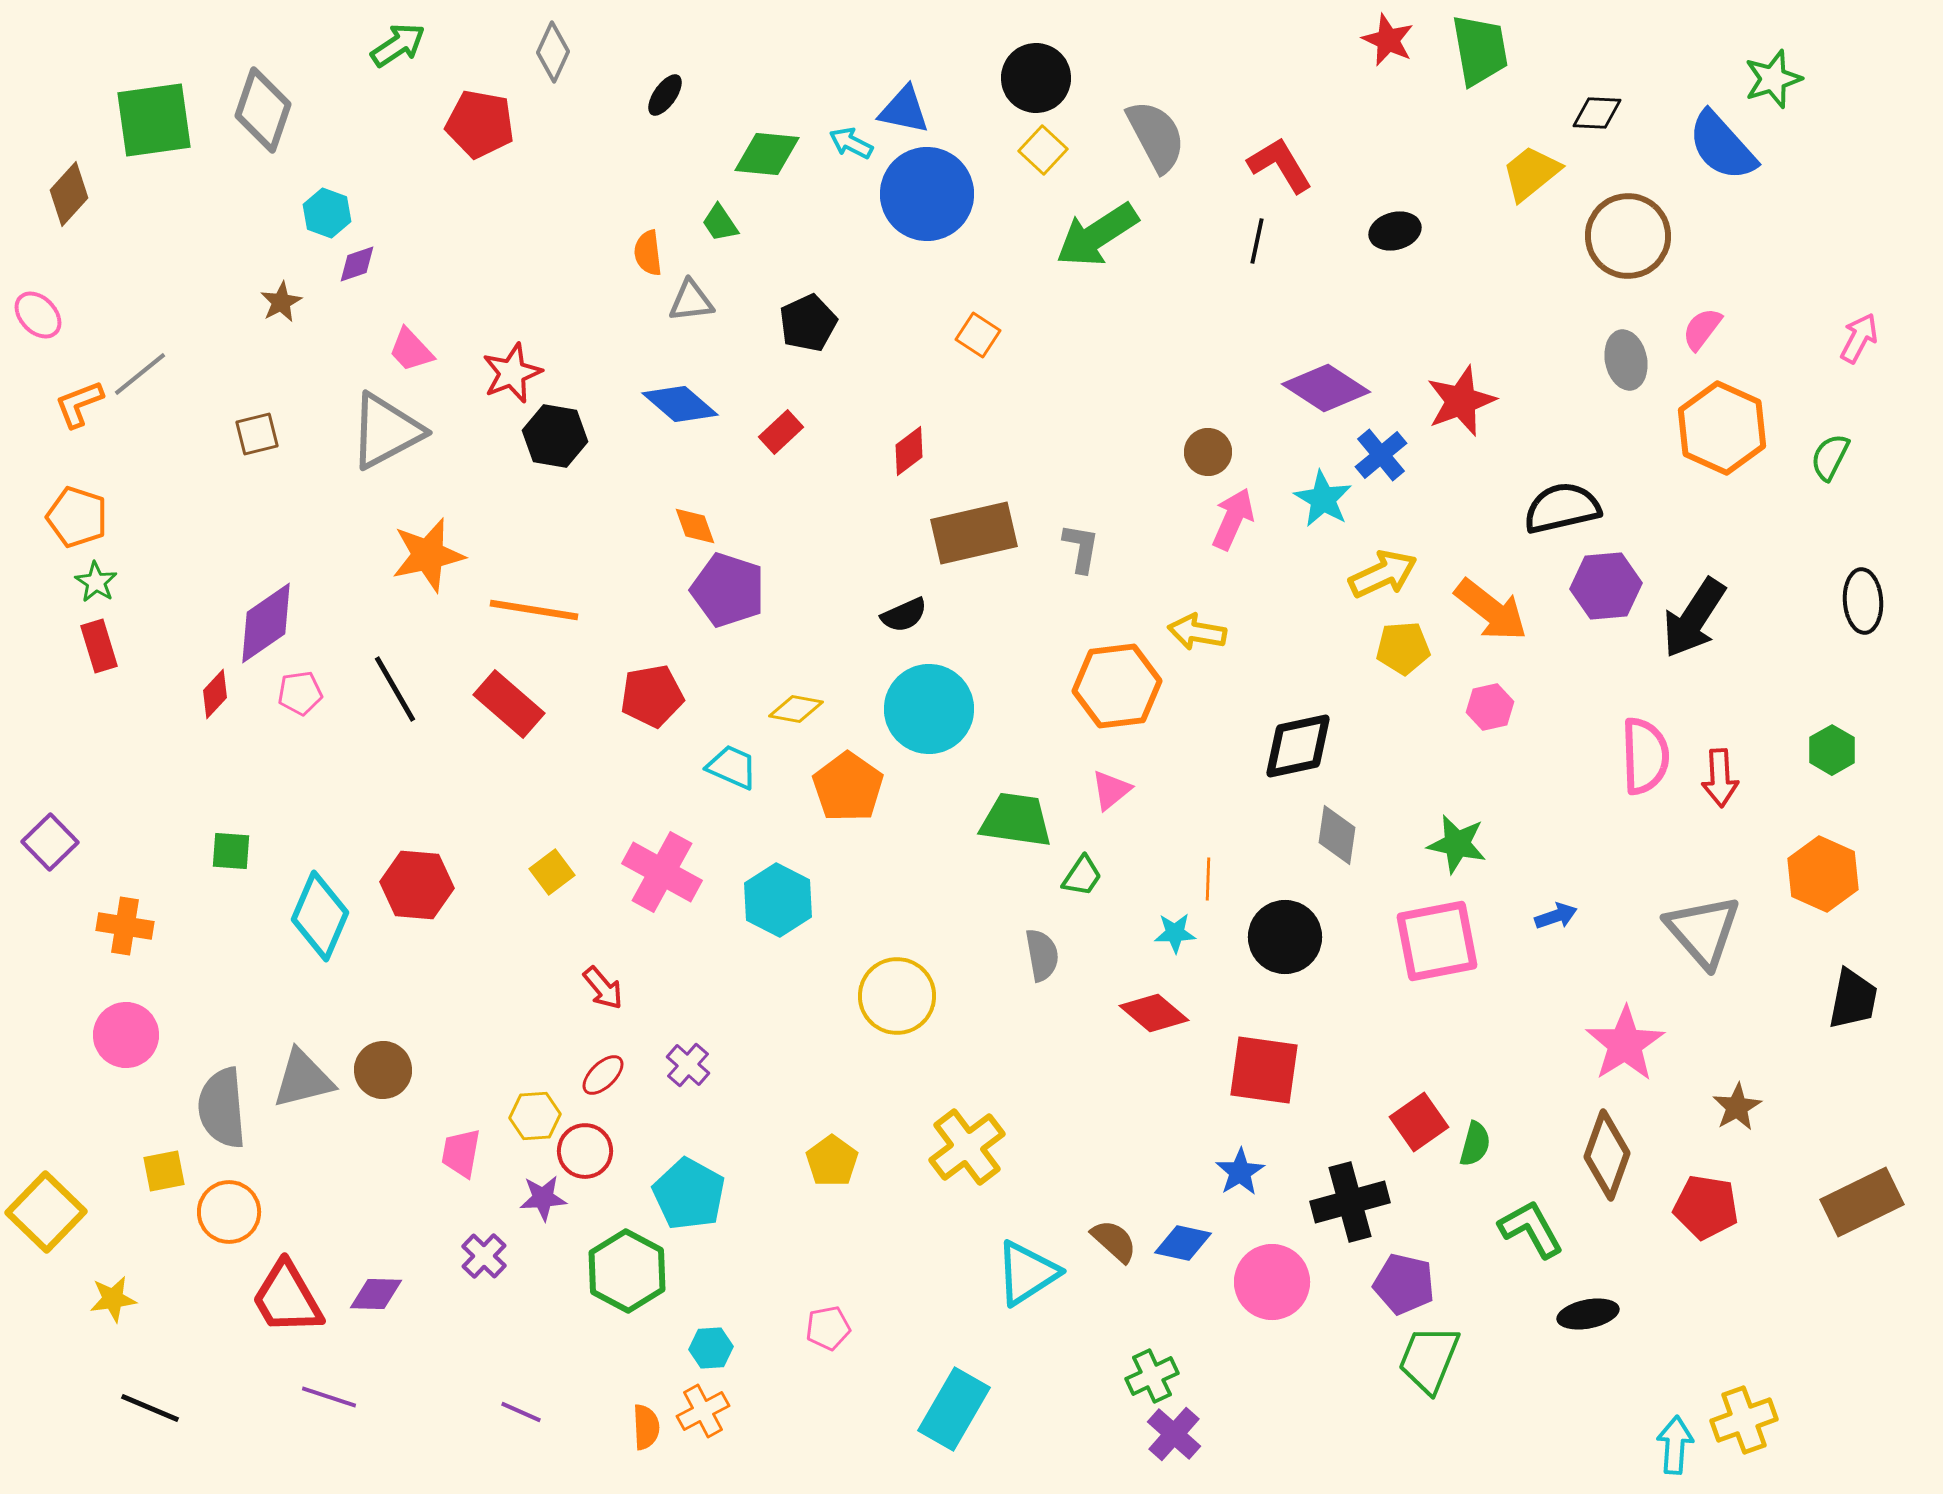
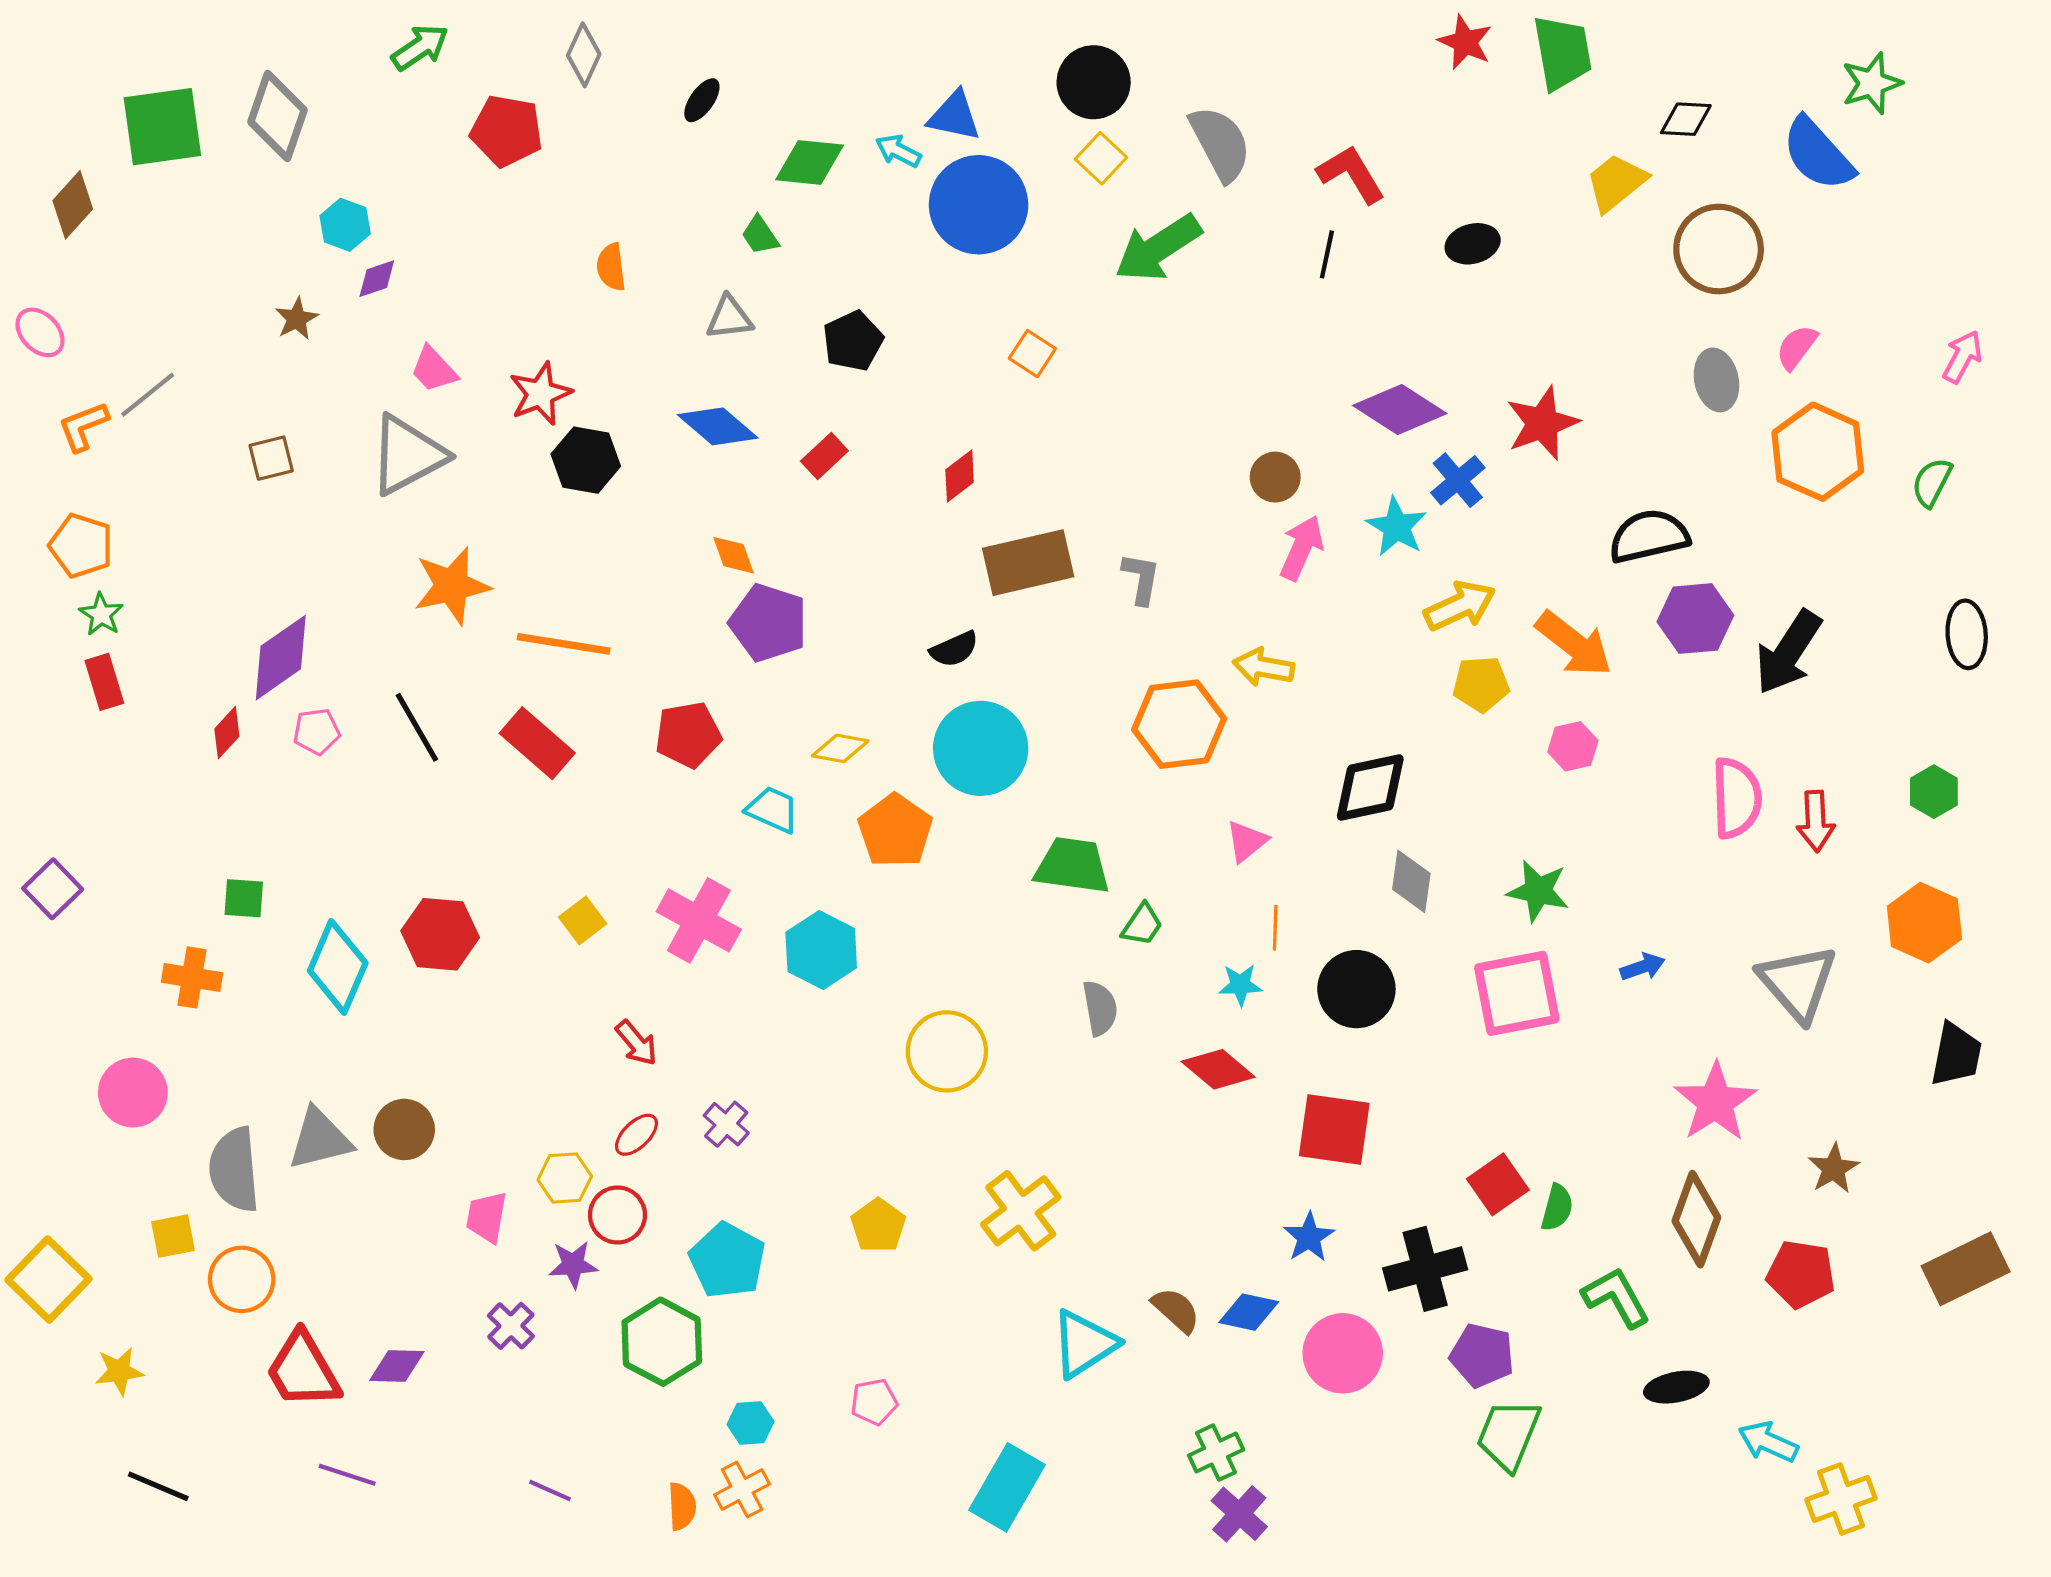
orange semicircle: (648, 253) -> (611, 267), moved
pink triangle: (1111, 790) -> (1247, 841), moved
orange cross: (125, 926) -> (192, 977), moved
cyan arrow: (1675, 1445) -> (1768, 1442), moved, turned -70

